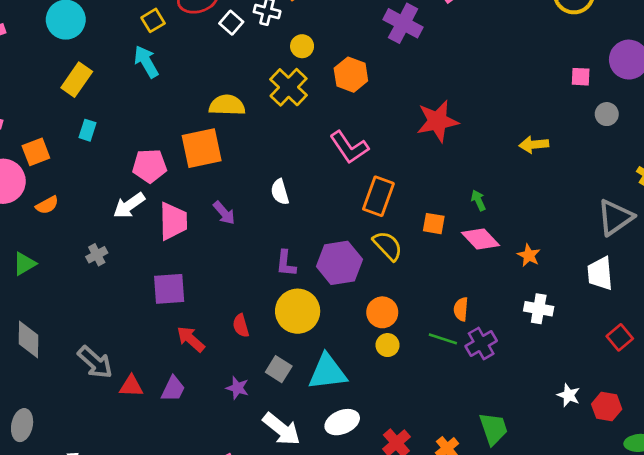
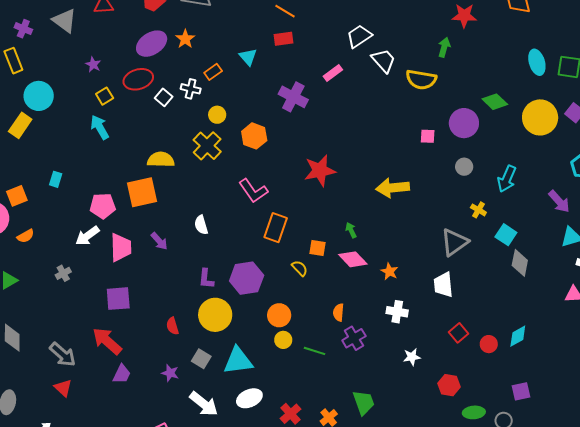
yellow rectangle: (77, 80) -> (20, 125), moved
gray circle: (607, 114) -> (464, 167), moved
yellow arrow: (534, 145) -> (393, 188), size x1.5
yellow semicircle: (388, 246) -> (300, 268), moved, size x0.7
red arrow: (191, 339) -> (107, 341), moved, size x1.4
green line: (443, 339) -> (314, 351), moved
red triangle: (131, 386) -> (63, 388), moved, turned 42
white star: (569, 395) -> (412, 357), moved, turned -30

